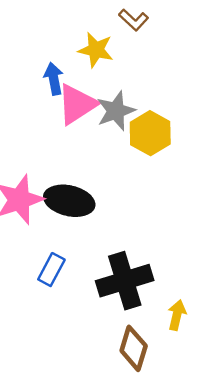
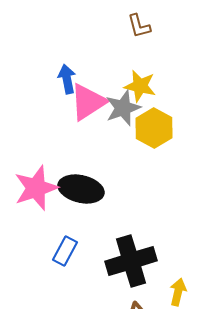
brown L-shape: (134, 20) -> (139, 26), turned 32
yellow star: (96, 50) -> (140, 86), moved

